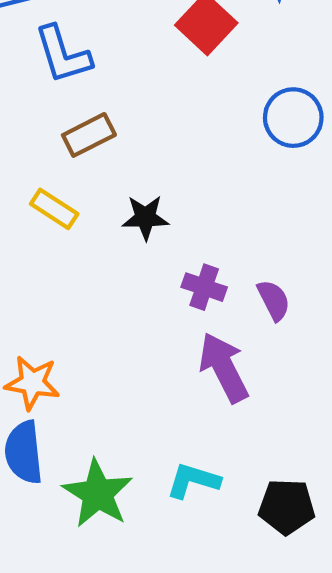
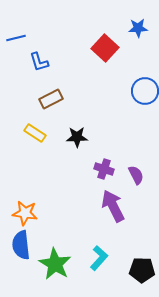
blue L-shape: (63, 55) -> (39, 62), size x0.7
cyan L-shape: (193, 481) -> (99, 258), turned 115

